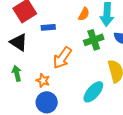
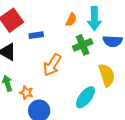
orange star: (43, 80) -> (26, 93), moved

